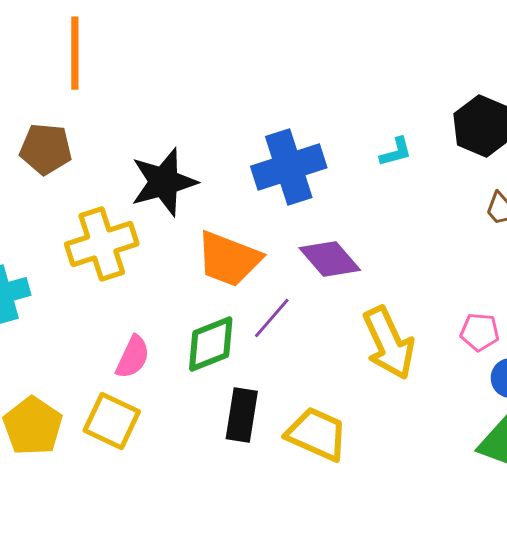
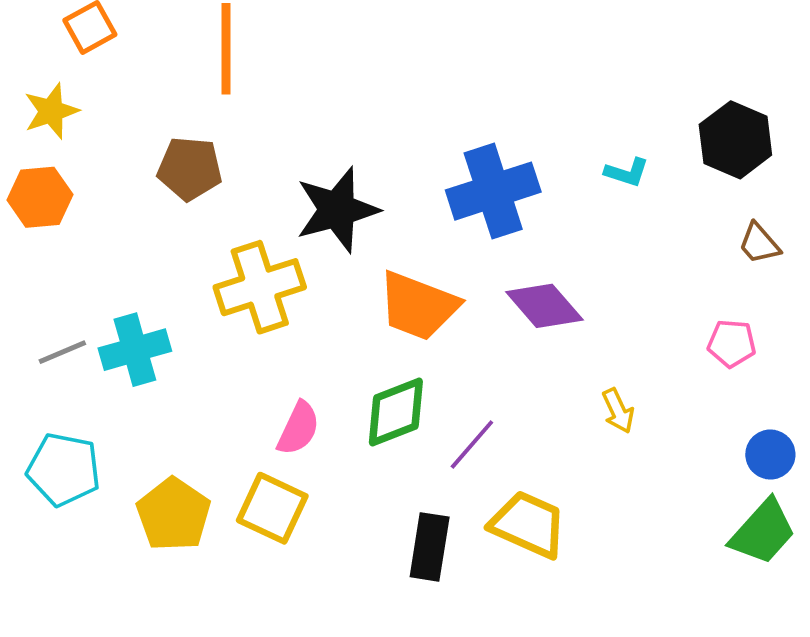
cyan L-shape: (396, 152) -> (627, 172), turned 33
purple line: (272, 318) -> (472, 445), moved
pink pentagon: (480, 332) -> (732, 343), moved
yellow arrow: (389, 343) -> (618, 411), size x0.5
black rectangle: (242, 415) -> (430, 547), moved

